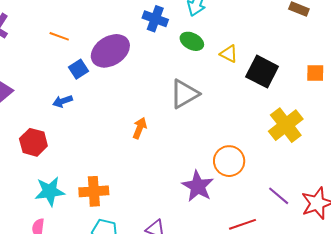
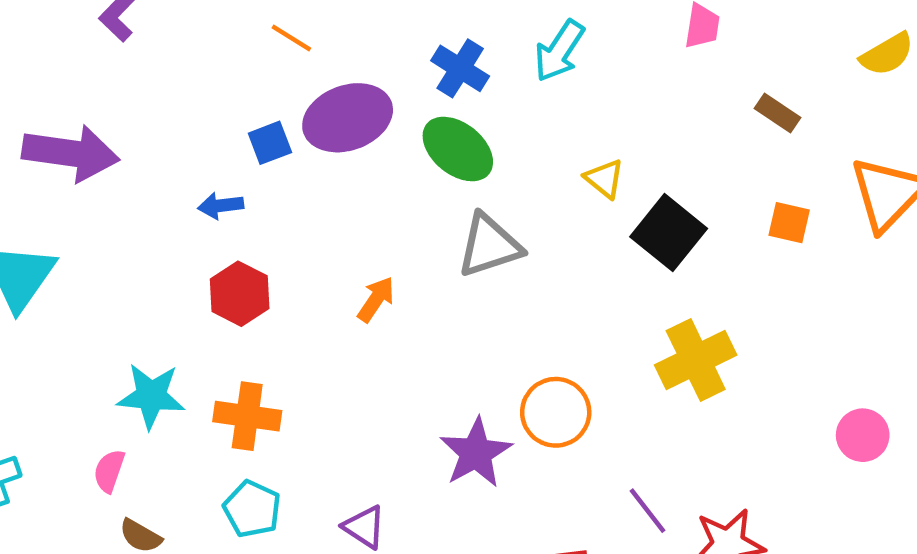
orange line: (59, 36) -> (291, 38), moved
green ellipse: (192, 41) -> (458, 149), moved, size x1.4
orange square: (315, 73) -> (789, 223), moved
red hexagon: (33, 142) -> (240, 294), moved

